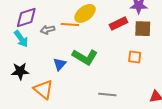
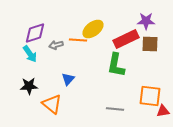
red rectangle: (118, 24) -> (126, 39), size x1.4
green L-shape: (85, 57) -> (116, 65), moved, turned 70
orange square: (135, 57) -> (150, 96), moved, size x1.6

